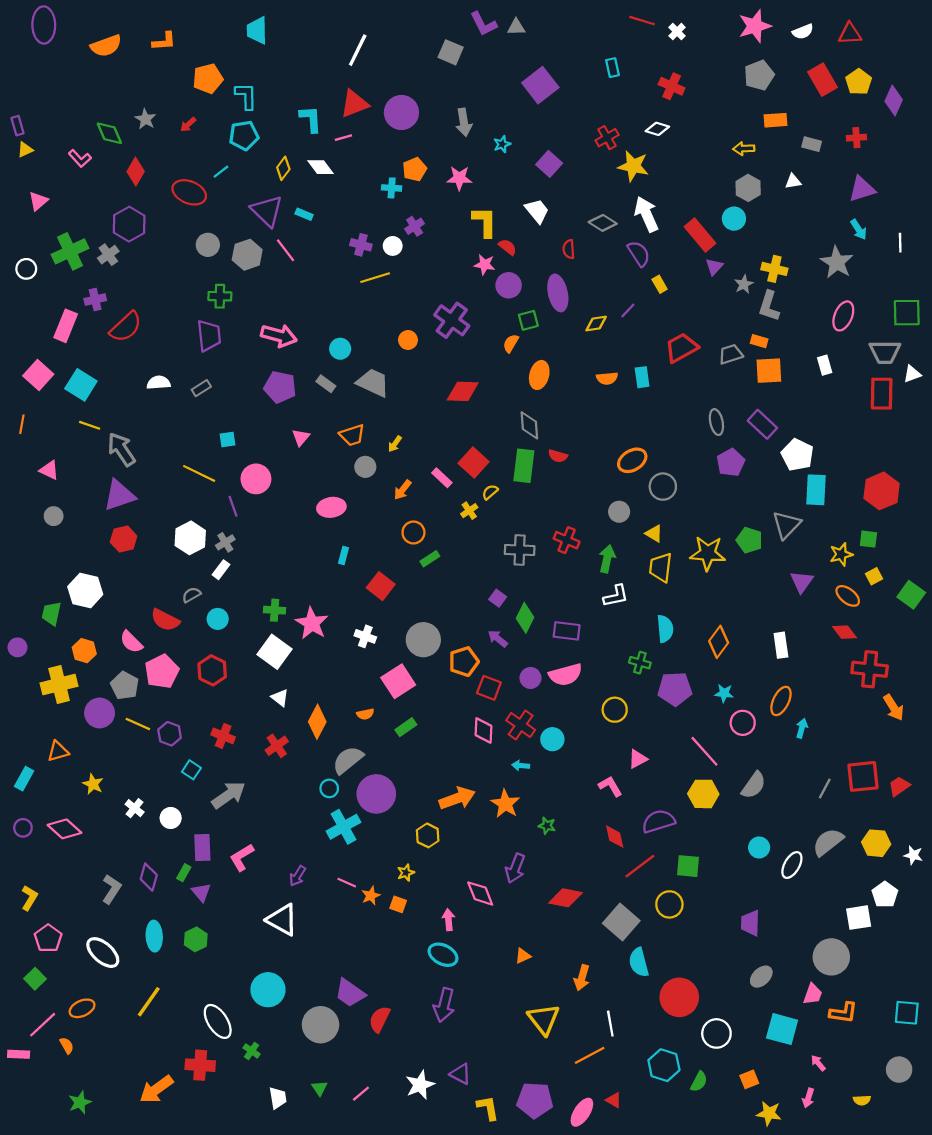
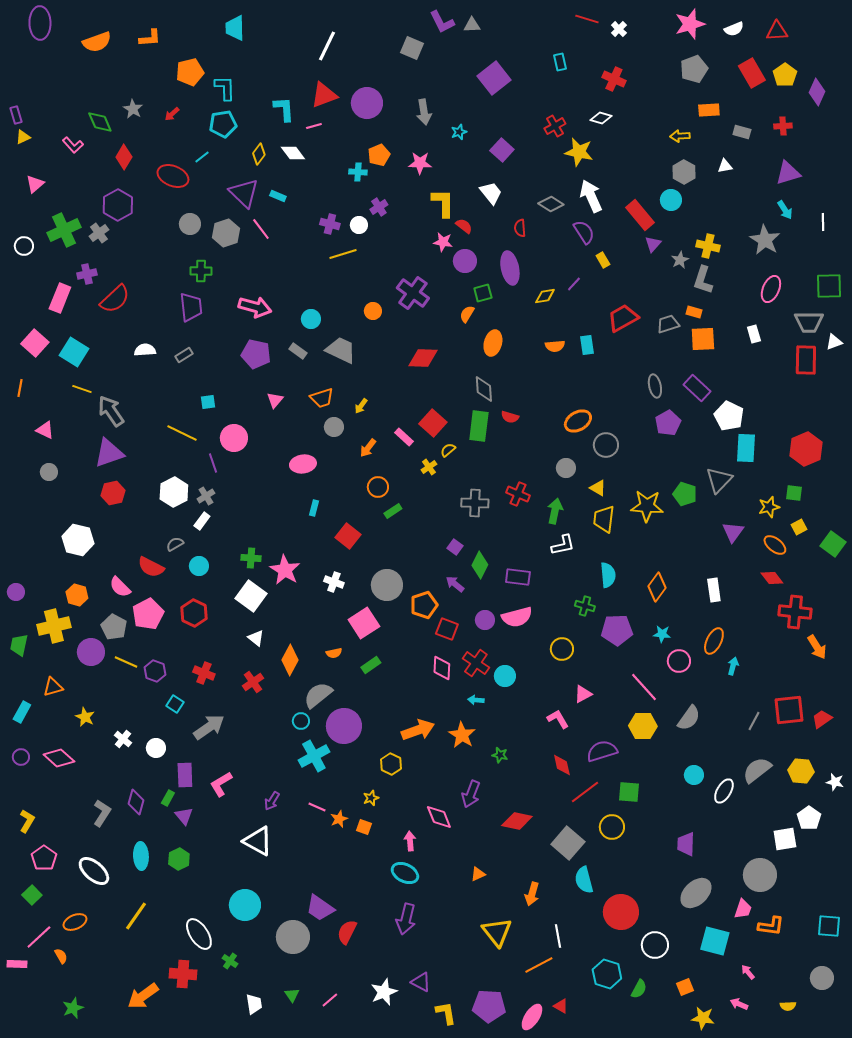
green trapezoid: (51, 613) -> (19, 645), moved
gray ellipse: (761, 977) -> (696, 893), size x1.5
pink arrow: (808, 1098) -> (739, 1004), turned 96

